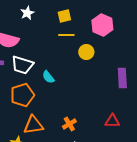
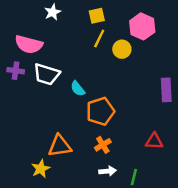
yellow line: (66, 35) -> (99, 38), turned -63
yellow circle: (86, 52) -> (122, 49), moved
orange pentagon: (22, 95) -> (100, 111), moved

